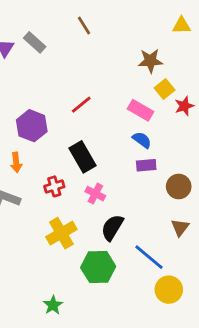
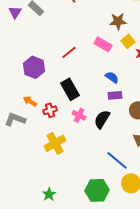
pink rectangle: (141, 110) -> (103, 44), moved
orange arrow: (16, 162) -> (30, 101), moved, turned 128
black semicircle: (112, 227) -> (102, 119), moved
green hexagon: (98, 267) -> (97, 190), moved

